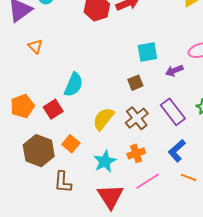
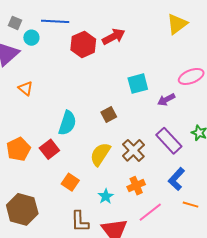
brown square: (135, 83) -> (109, 114), moved
brown hexagon: (39, 151) -> (22, 209), moved
cyan star: (105, 161) -> (106, 196), size x0.7
brown L-shape: (63, 182) -> (80, 221), moved

